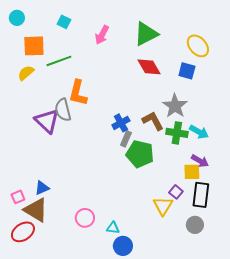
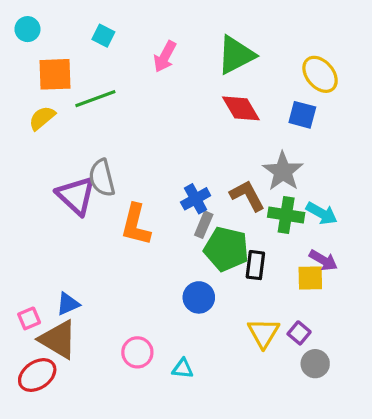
orange L-shape: (78, 93) -> (136, 225), moved
purple square: (176, 192) -> (299, 333), moved
black rectangle: (201, 195) -> (255, 265), moved, size x0.7
blue circle: (123, 246) -> (199, 297), moved

